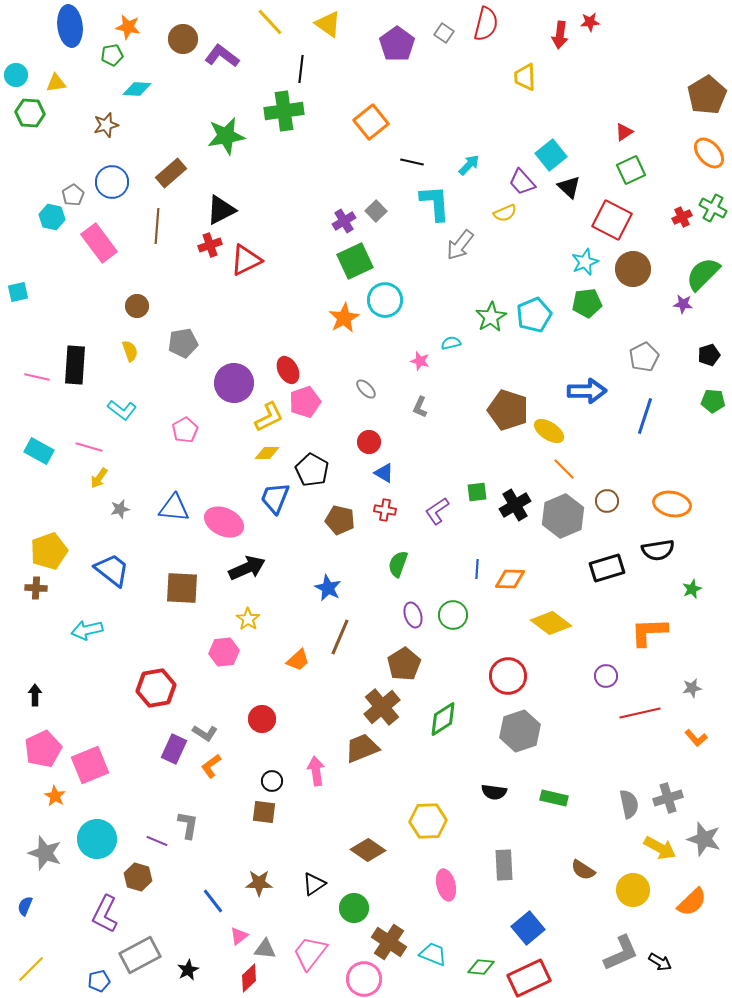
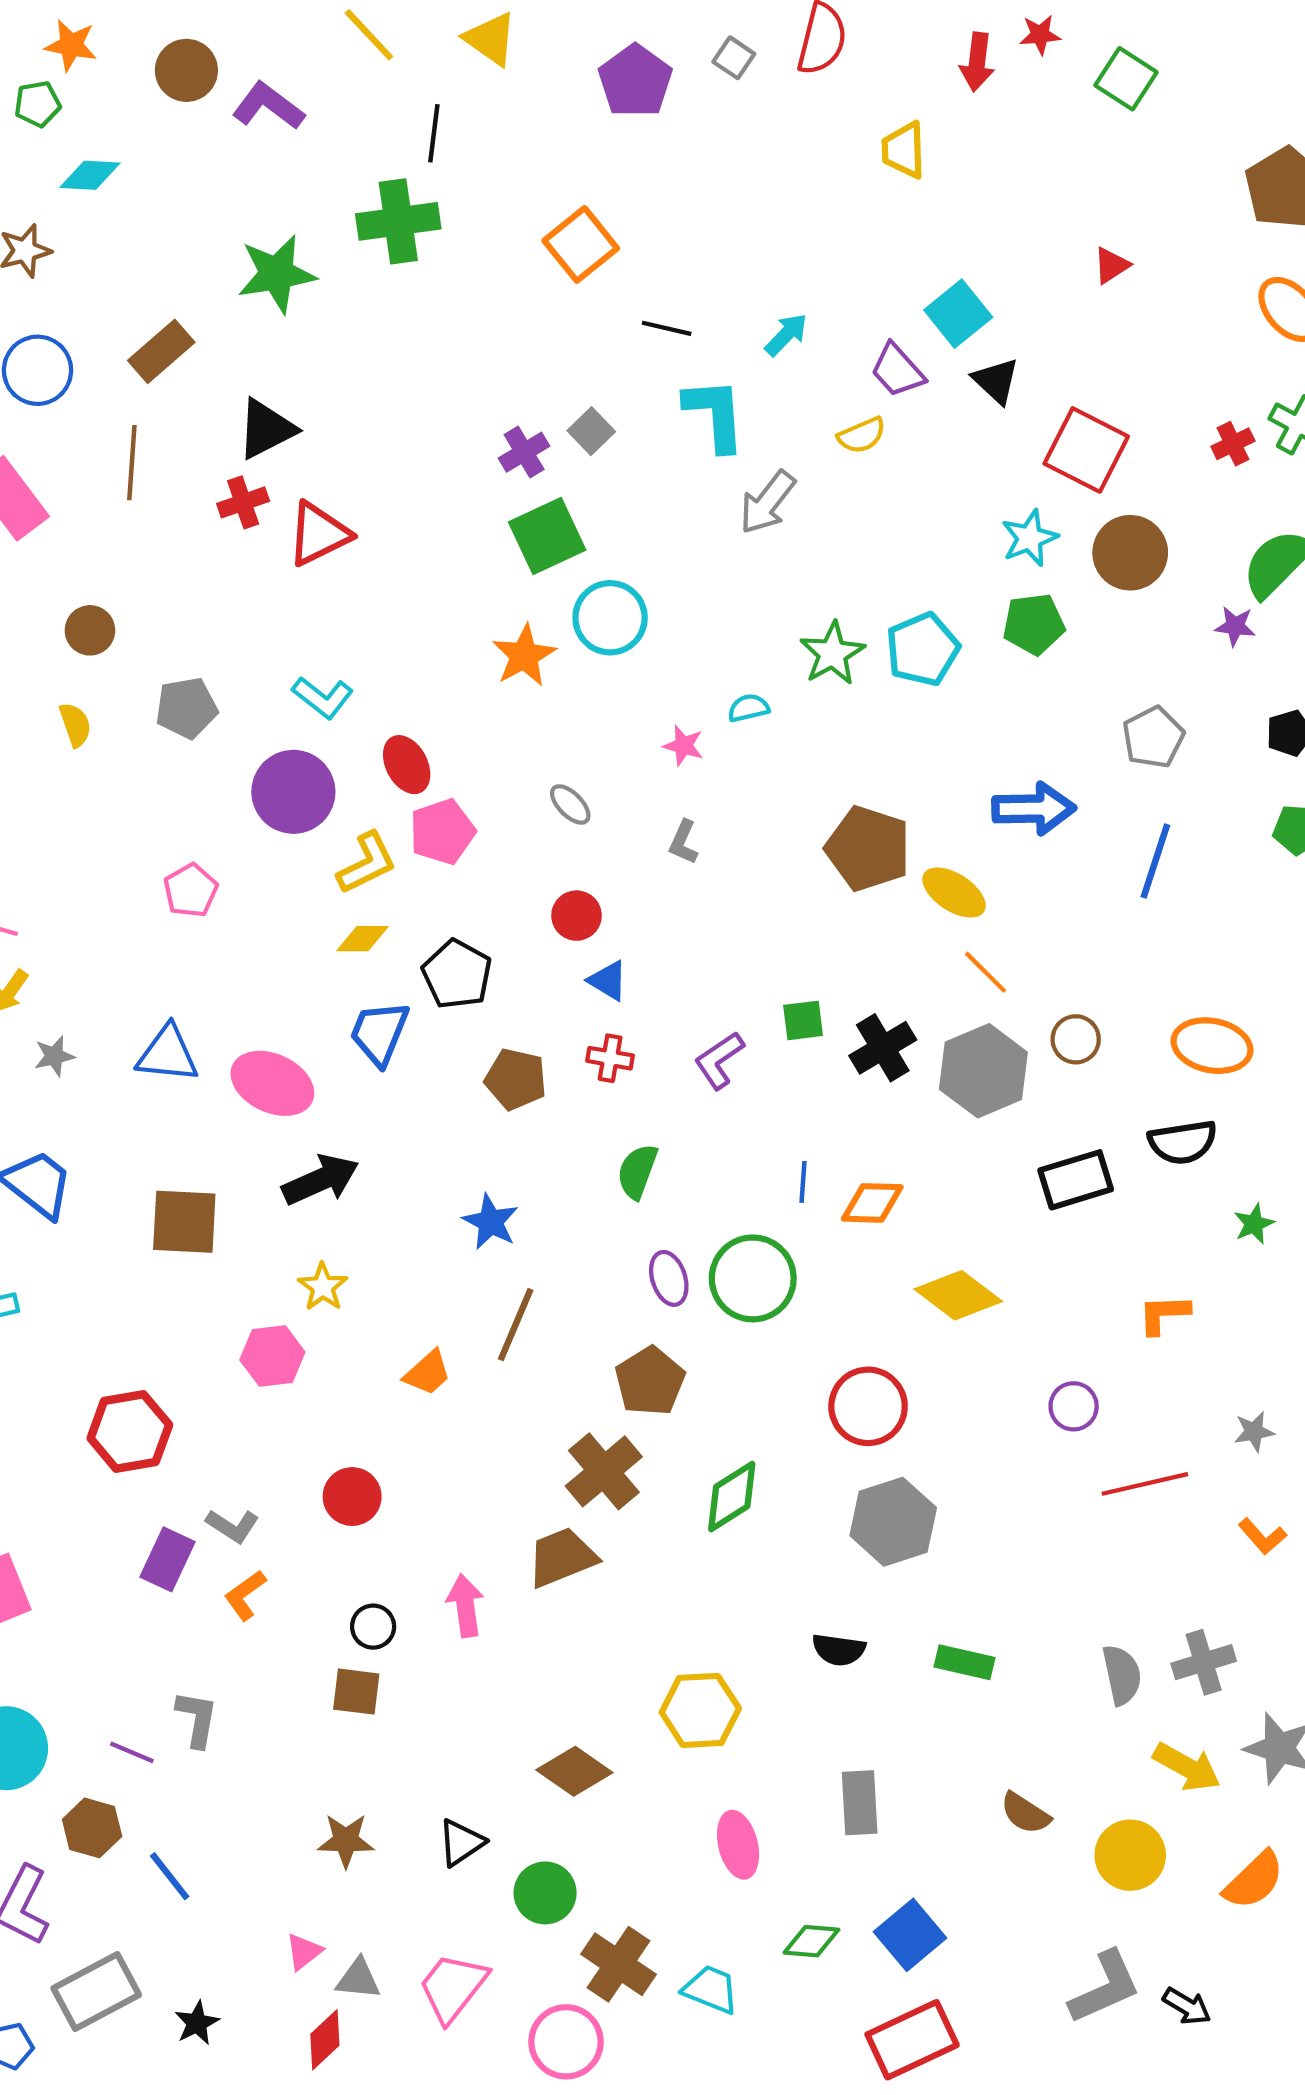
green square: (631, 170) -> (1126, 79), moved, turned -32
cyan L-shape: (122, 410) -> (323, 697), moved
green circle: (453, 615) -> (753, 1278), size x1.4
orange L-shape: (649, 632) -> (1164, 1314), size x0.7
blue line: (213, 901) -> (170, 1876), moved
green diamond: (481, 967) -> (811, 1941), moved

